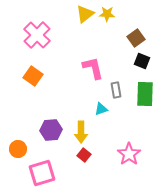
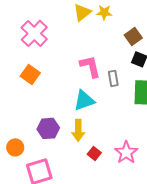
gray rectangle: (116, 90) -> (113, 78), moved
cyan triangle: (101, 109) -> (84, 100), moved, size x1.6
red square: (84, 155) -> (94, 153), moved

